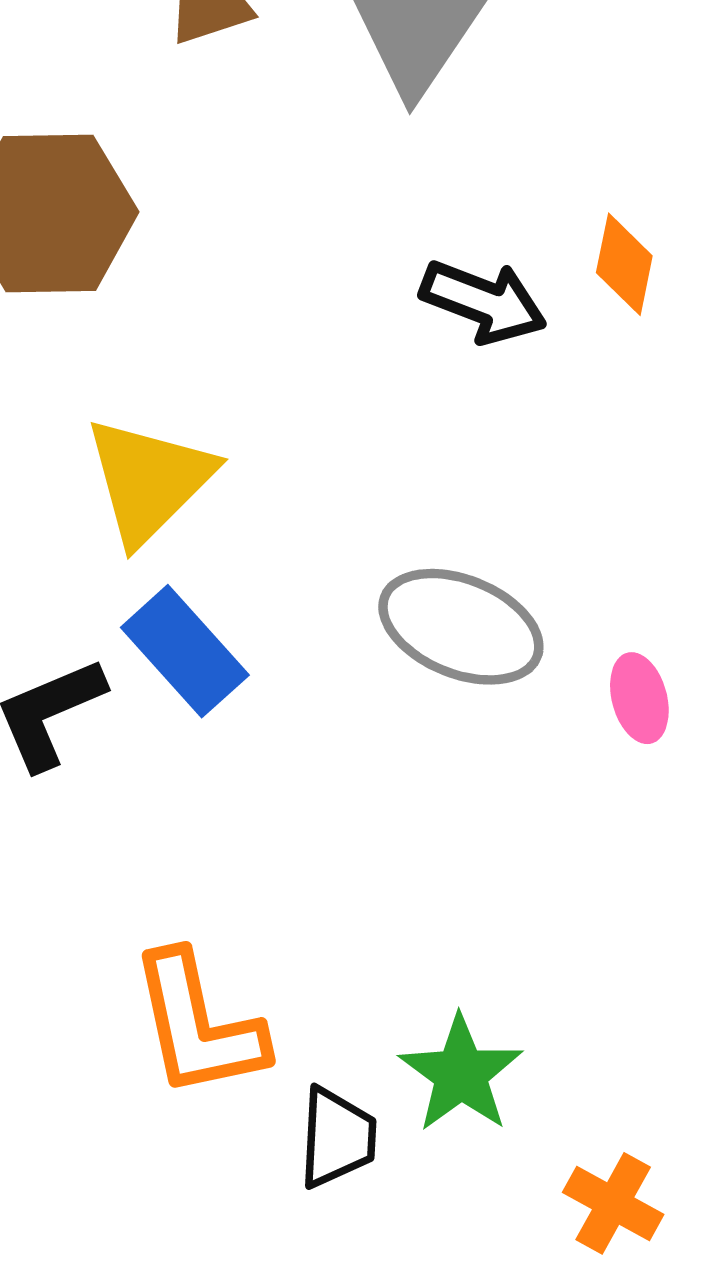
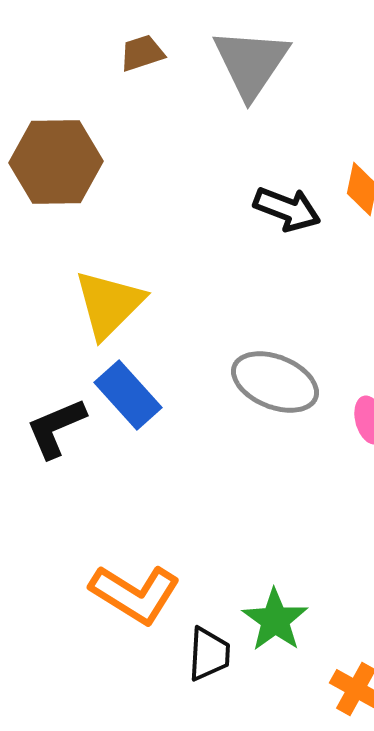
orange L-shape: (198, 1025) -> (135, 594), turned -46

